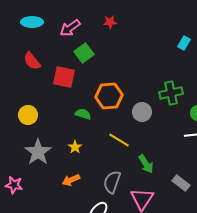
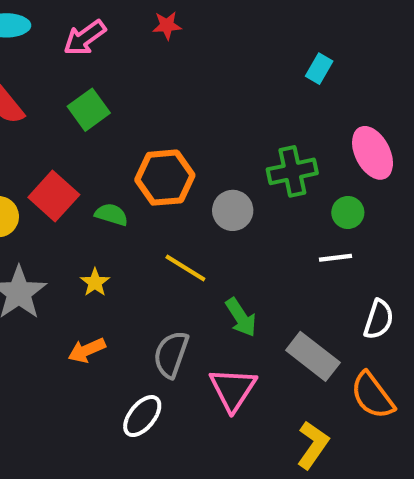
green square: (84, 53) -> (89, 110), moved
red square: (64, 77) -> (54, 196), moved, turned 30
gray rectangle: (181, 183) -> (313, 356), size x1.4

